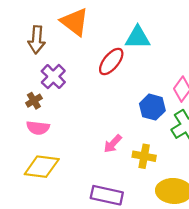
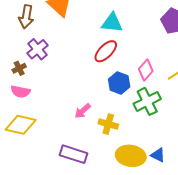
red ellipse: (111, 61) -> (106, 51), moved

